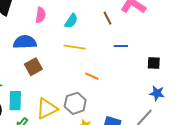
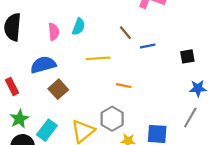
brown line: (107, 18) -> (125, 33), moved
cyan semicircle: (71, 21) -> (79, 27), moved
cyan rectangle: (15, 101) -> (47, 130), turned 48

